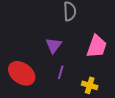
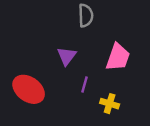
purple line: (61, 72) -> (85, 85), moved

